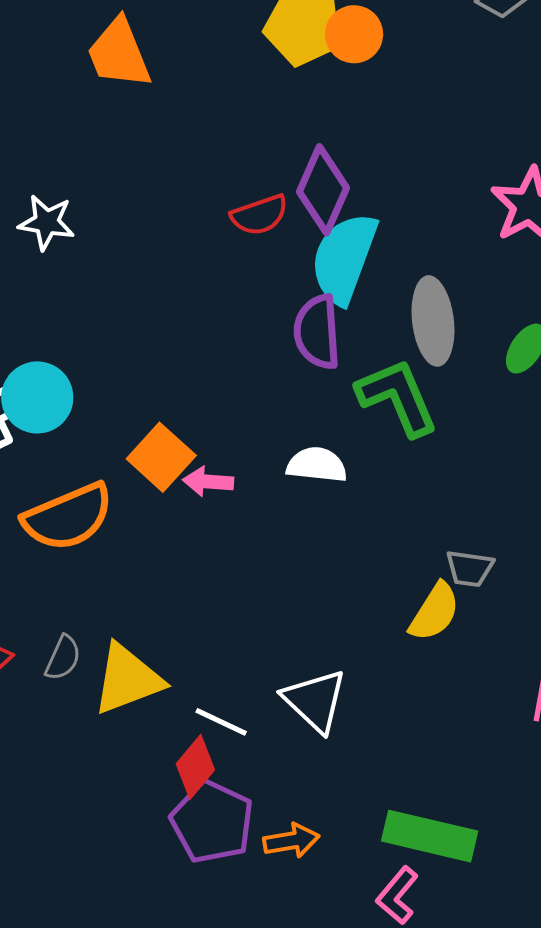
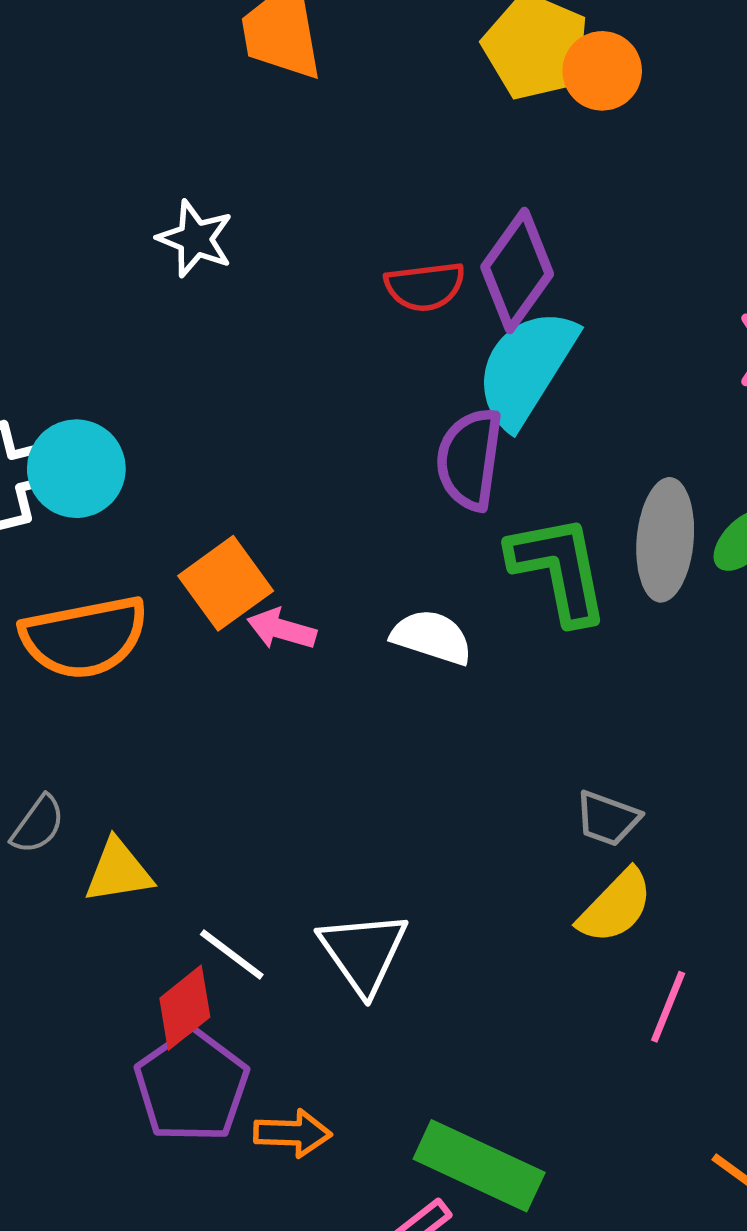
white star: (47, 222) -> (195, 239), moved
gray ellipse: (433, 321) -> (665, 540), moved
yellow semicircle: (435, 612) -> (615, 906), moved
yellow triangle: (128, 679) -> (118, 871), size x0.7

